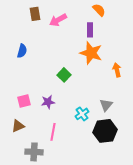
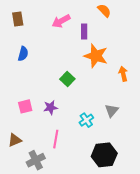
brown rectangle: (35, 14) -> (18, 19), moved
purple rectangle: (90, 30) -> (84, 32), moved
brown triangle: (18, 126) -> (15, 140), moved
black hexagon: (105, 131) -> (104, 155), moved
gray cross: (34, 152) -> (36, 160), turned -30

